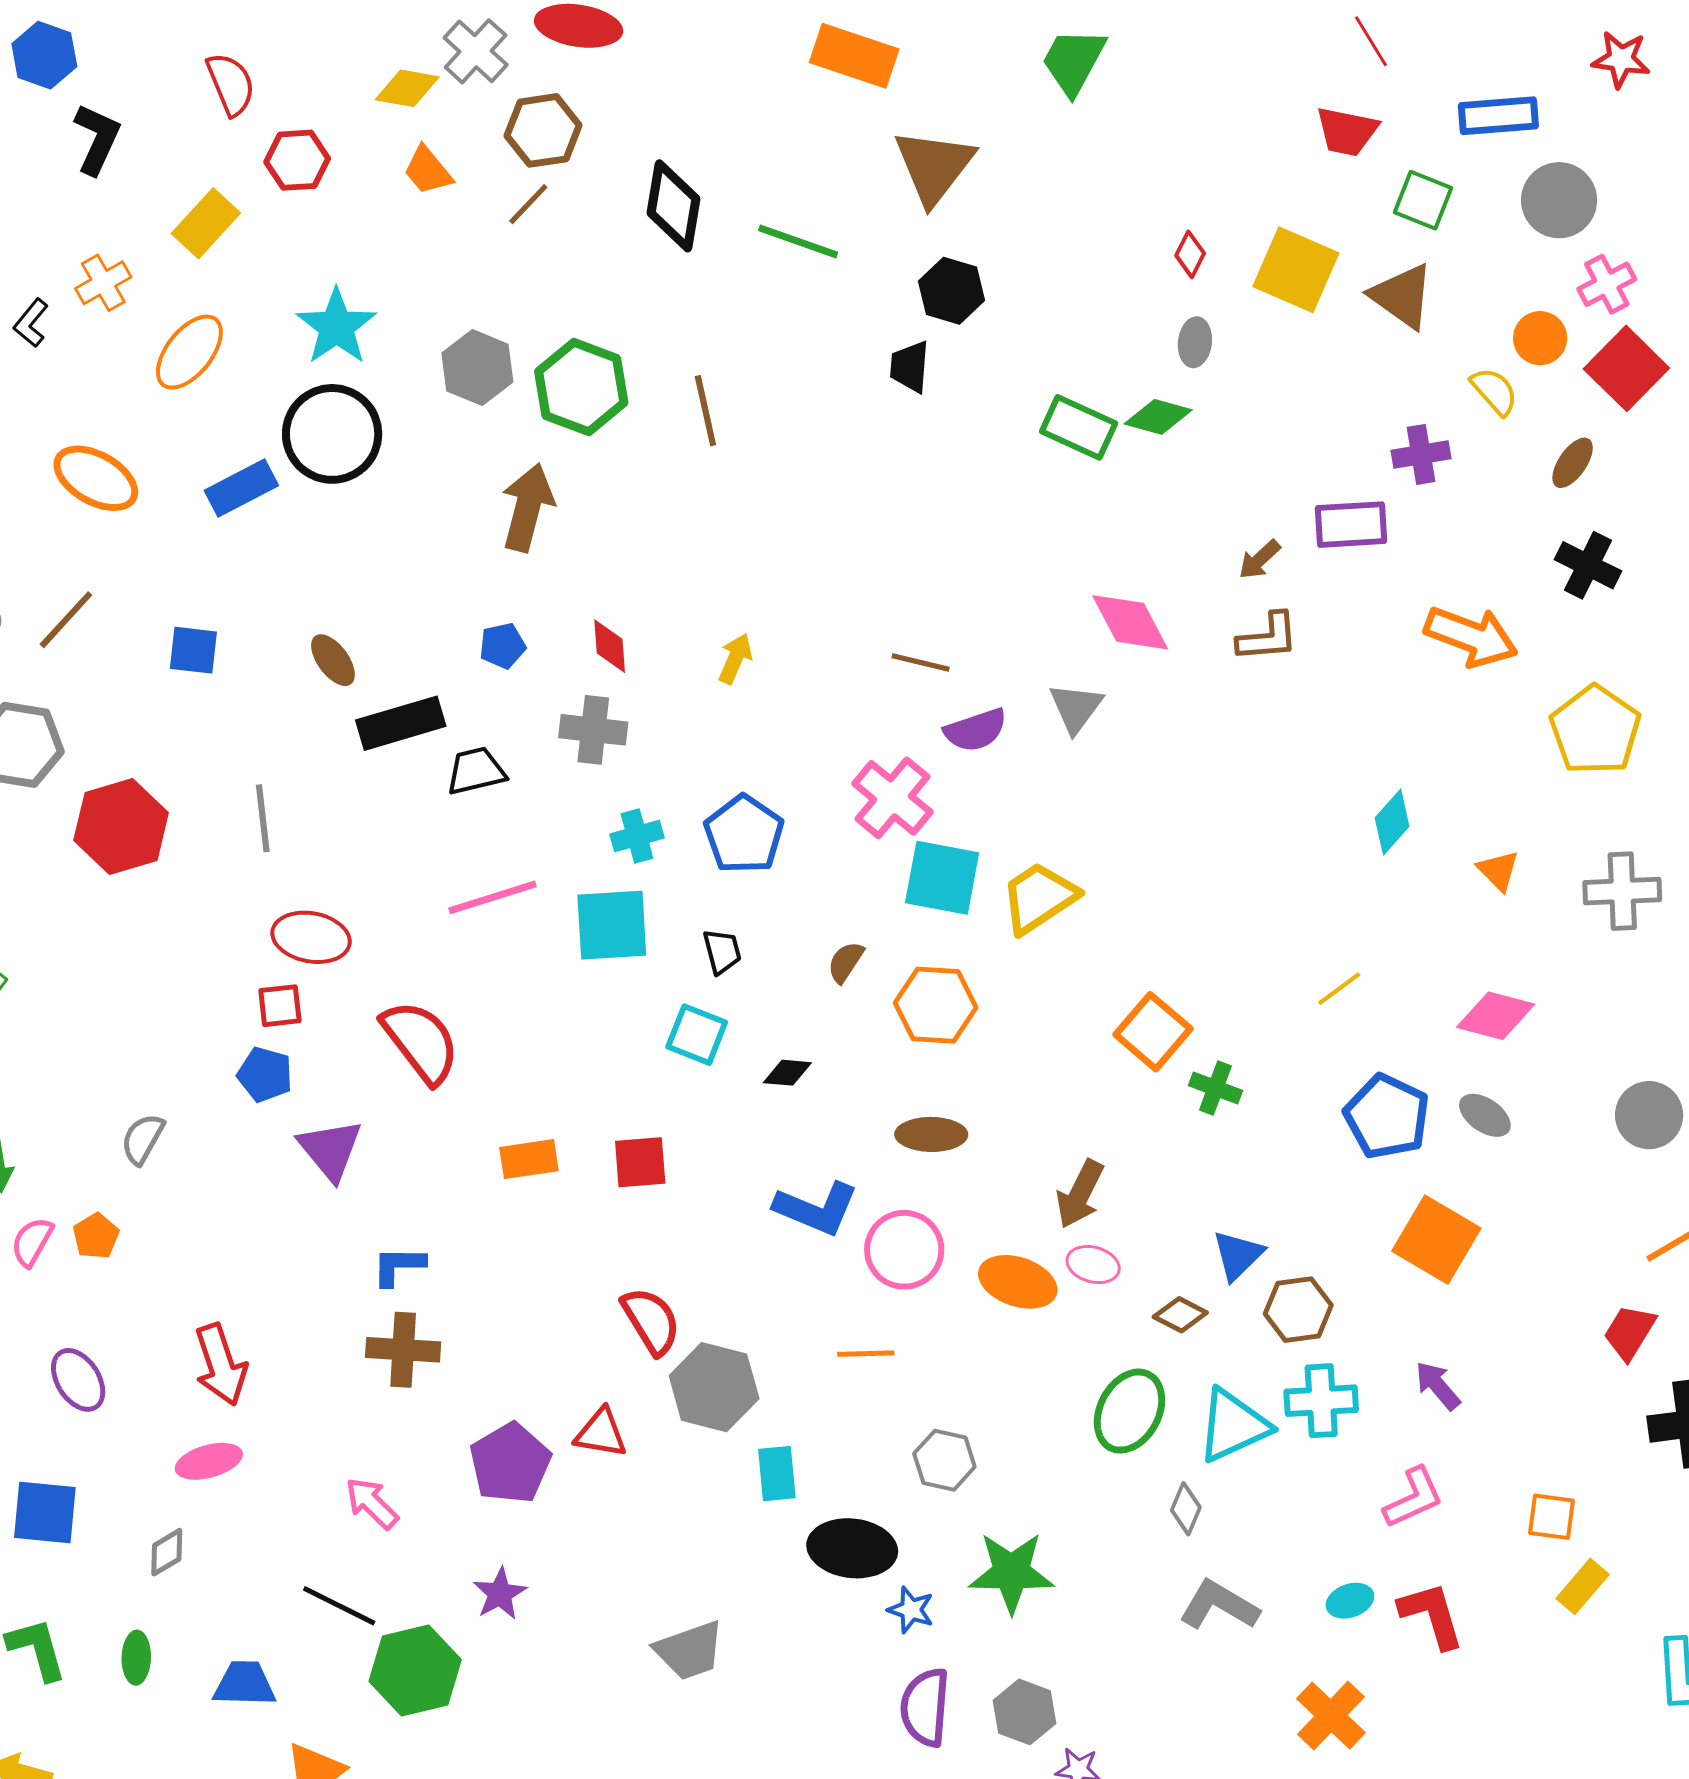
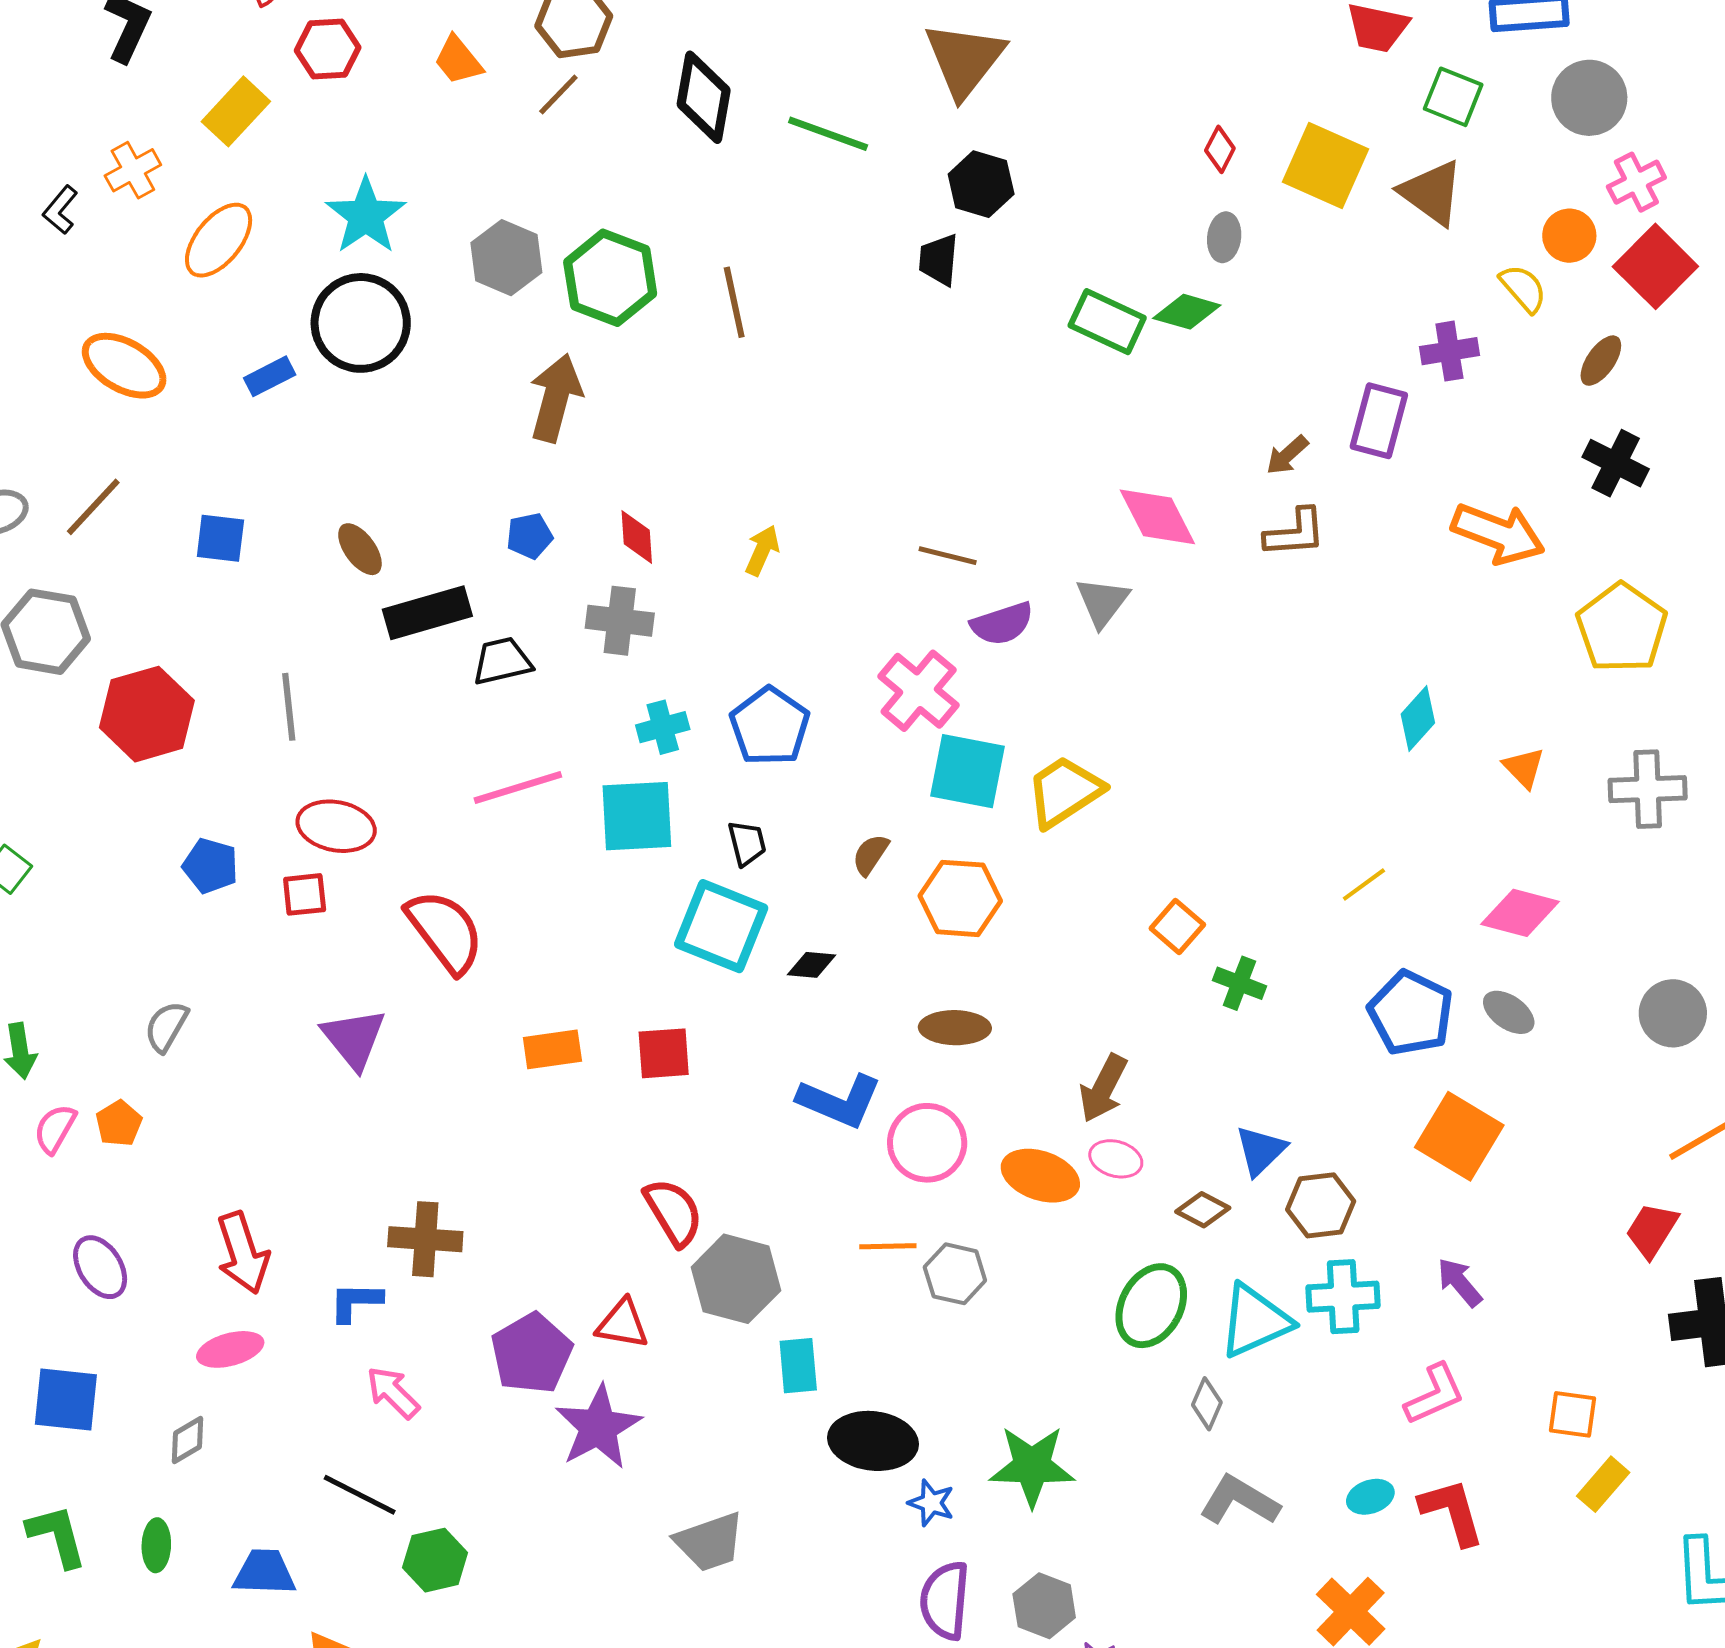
blue rectangle: (241, 488) -> (270, 376), size x0.7
purple rectangle: (1351, 525) -> (1379, 421), turned -72
orange square: (1153, 1032) -> (1177, 926), size x0.7
cyan square: (697, 1035) -> (721, 926), size x1.5
blue pentagon: (265, 1074) -> (210, 866), moved
blue L-shape: (398, 1266) -> (356, 1302), moved
gray hexagon: (944, 1460) -> (955, 1274), moved
purple star: (500, 1594) -> (598, 1427), moved, size x1.6
green hexagon: (415, 1670) -> (435, 1560), size x0.7

